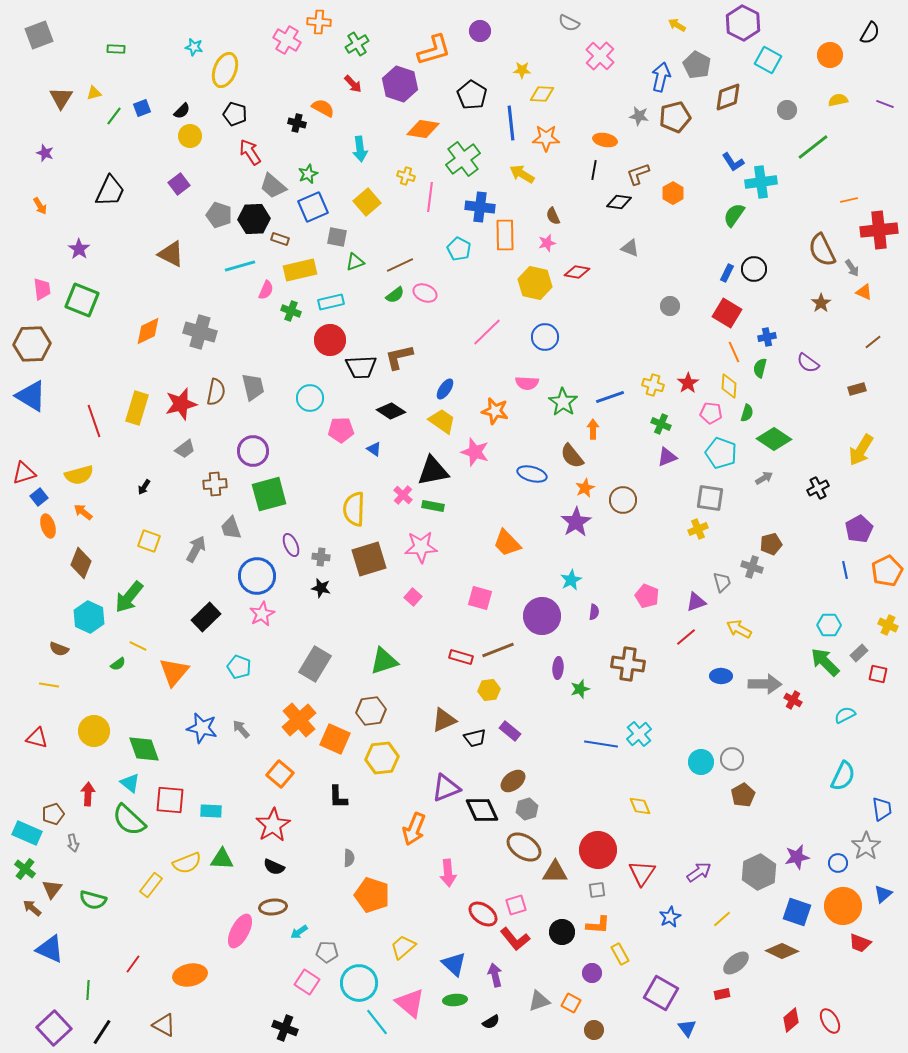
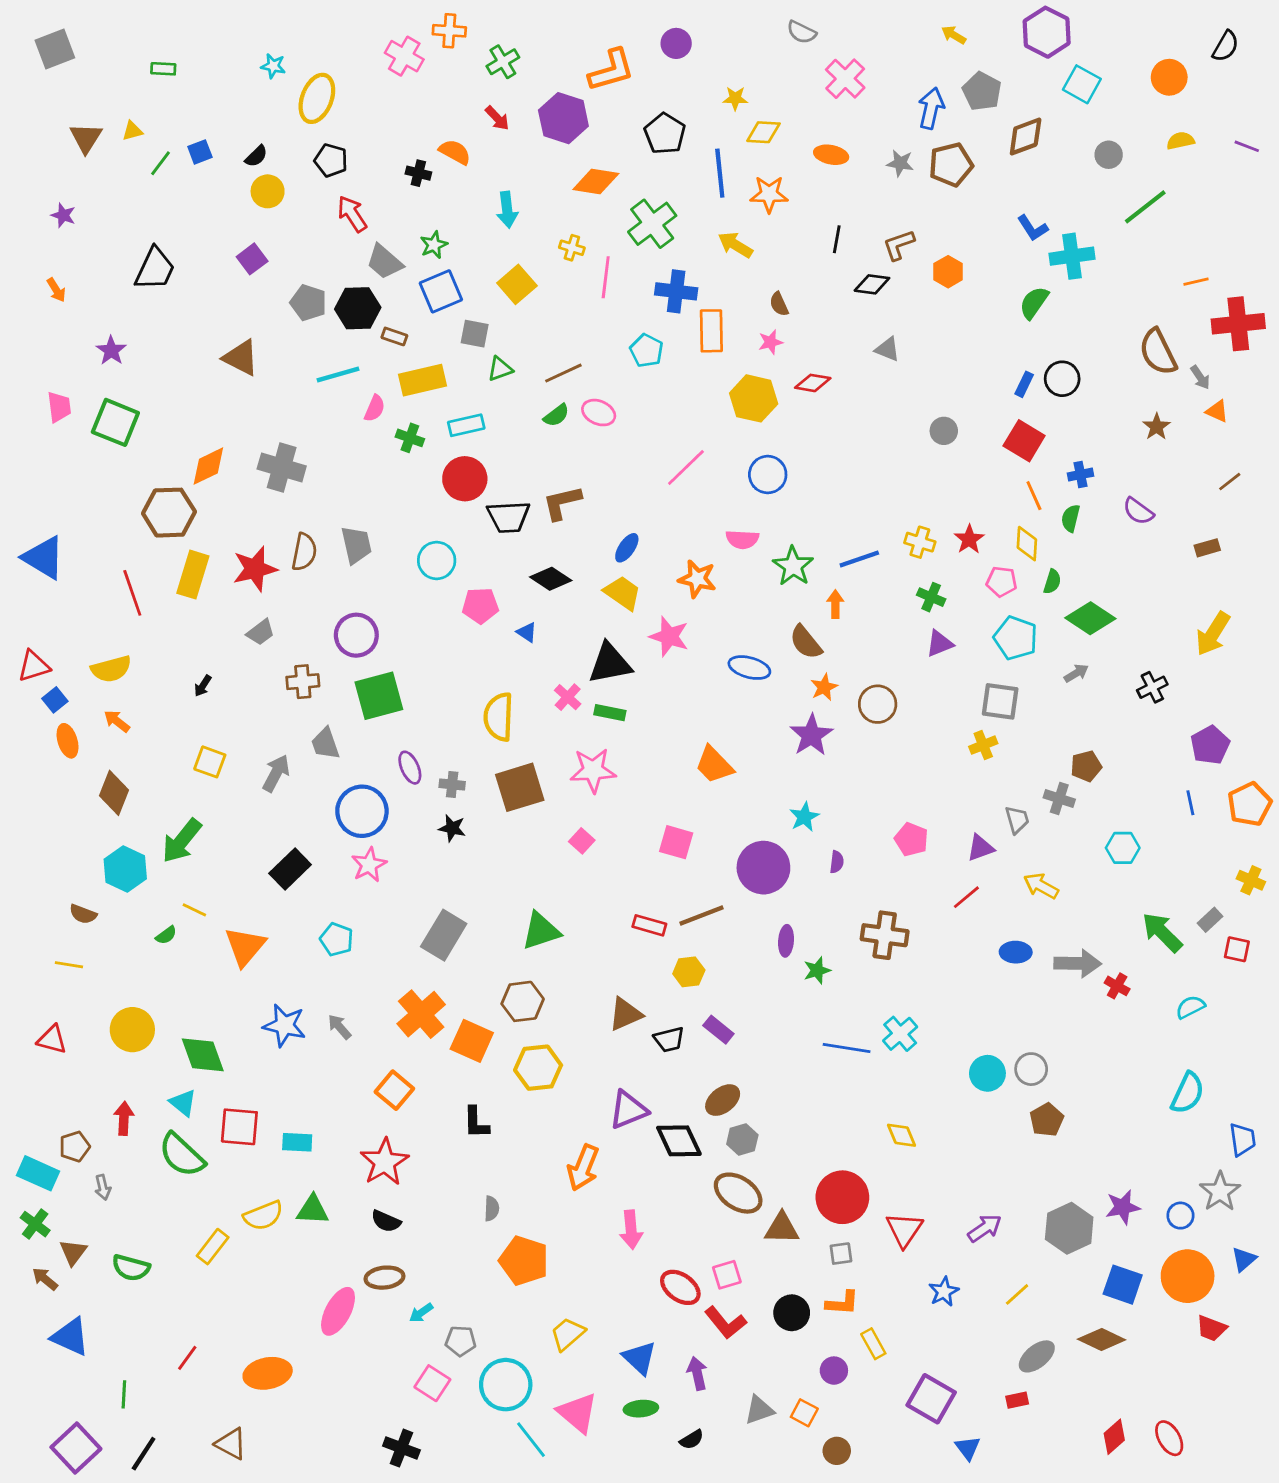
orange ellipse: (605, 140) -> (831, 155), moved
brown hexagon: (32, 344) -> (169, 513), moved
cyan hexagon: (829, 625) -> (1123, 848), moved

